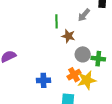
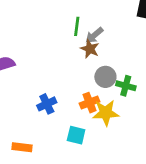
gray arrow: (84, 15) -> (94, 35), moved
blue cross: (43, 80) -> (47, 104), turned -32

